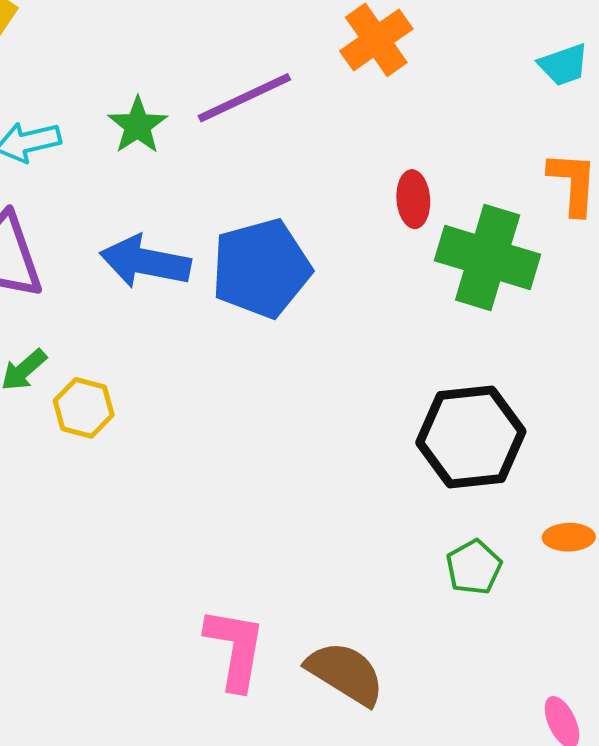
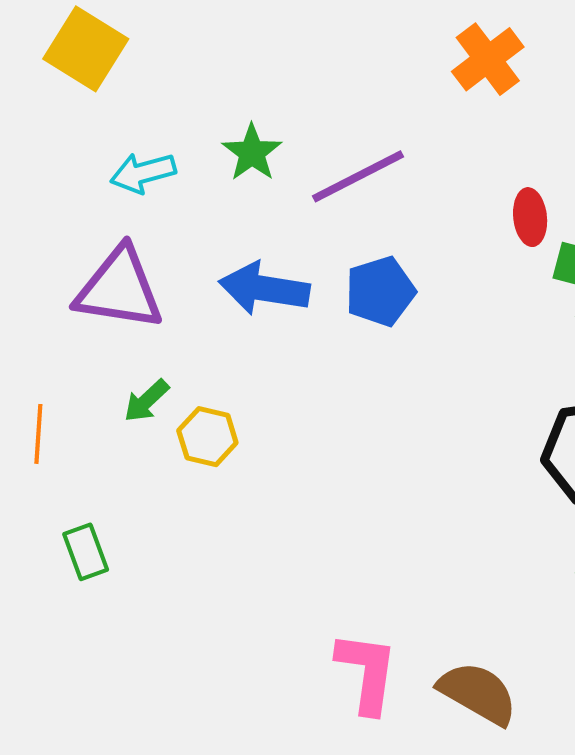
purple line: (244, 98) -> (358, 176), moved
blue pentagon: (261, 268) -> (380, 291), size x0.7

